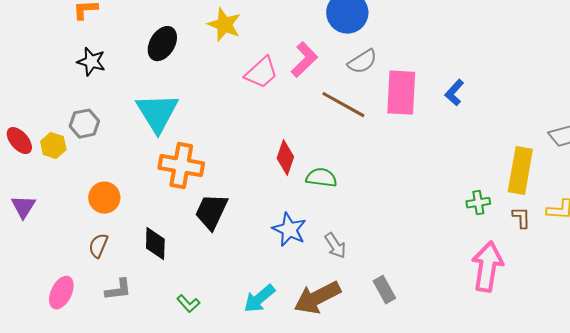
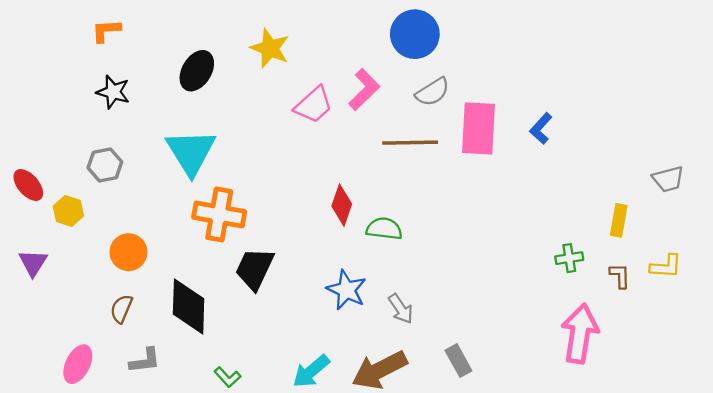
brown line: (343, 105) -> (410, 143), turned -30
yellow hexagon: (53, 146) -> (68, 211), moved
yellow rectangle: (520, 171) -> (619, 220), size x0.6
black diamond: (155, 244) -> (189, 306), size x1.4

